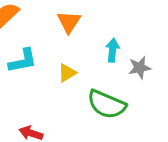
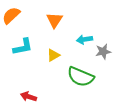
cyan arrow: (113, 50) -> (85, 39), turned -105

